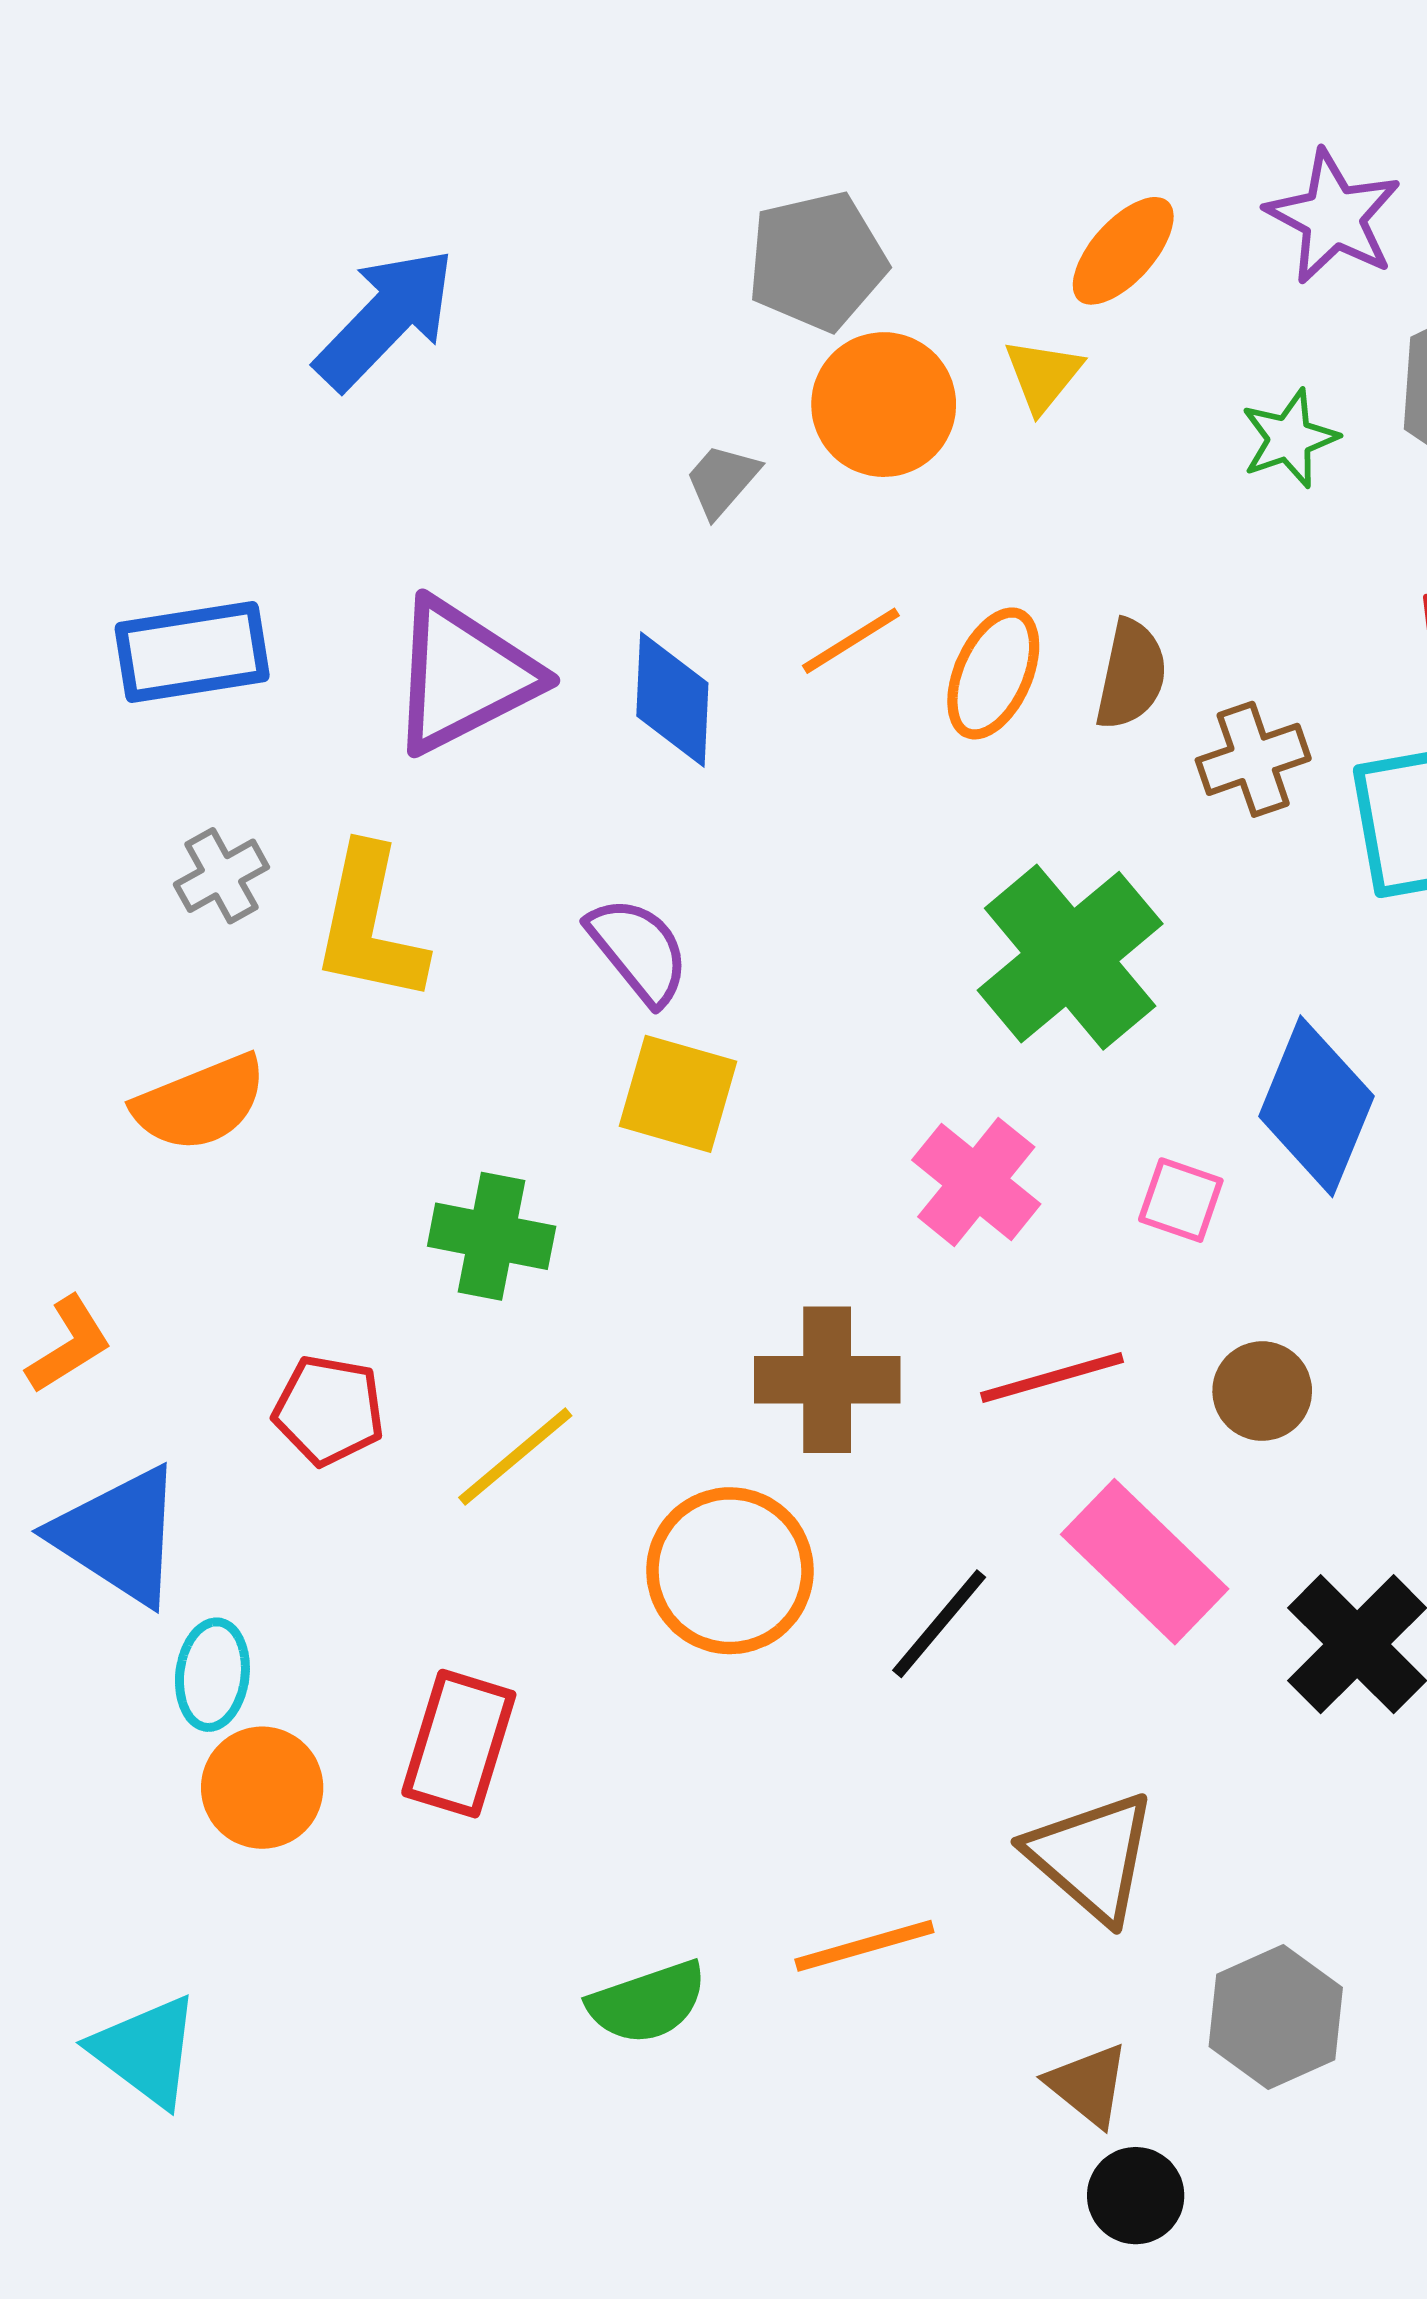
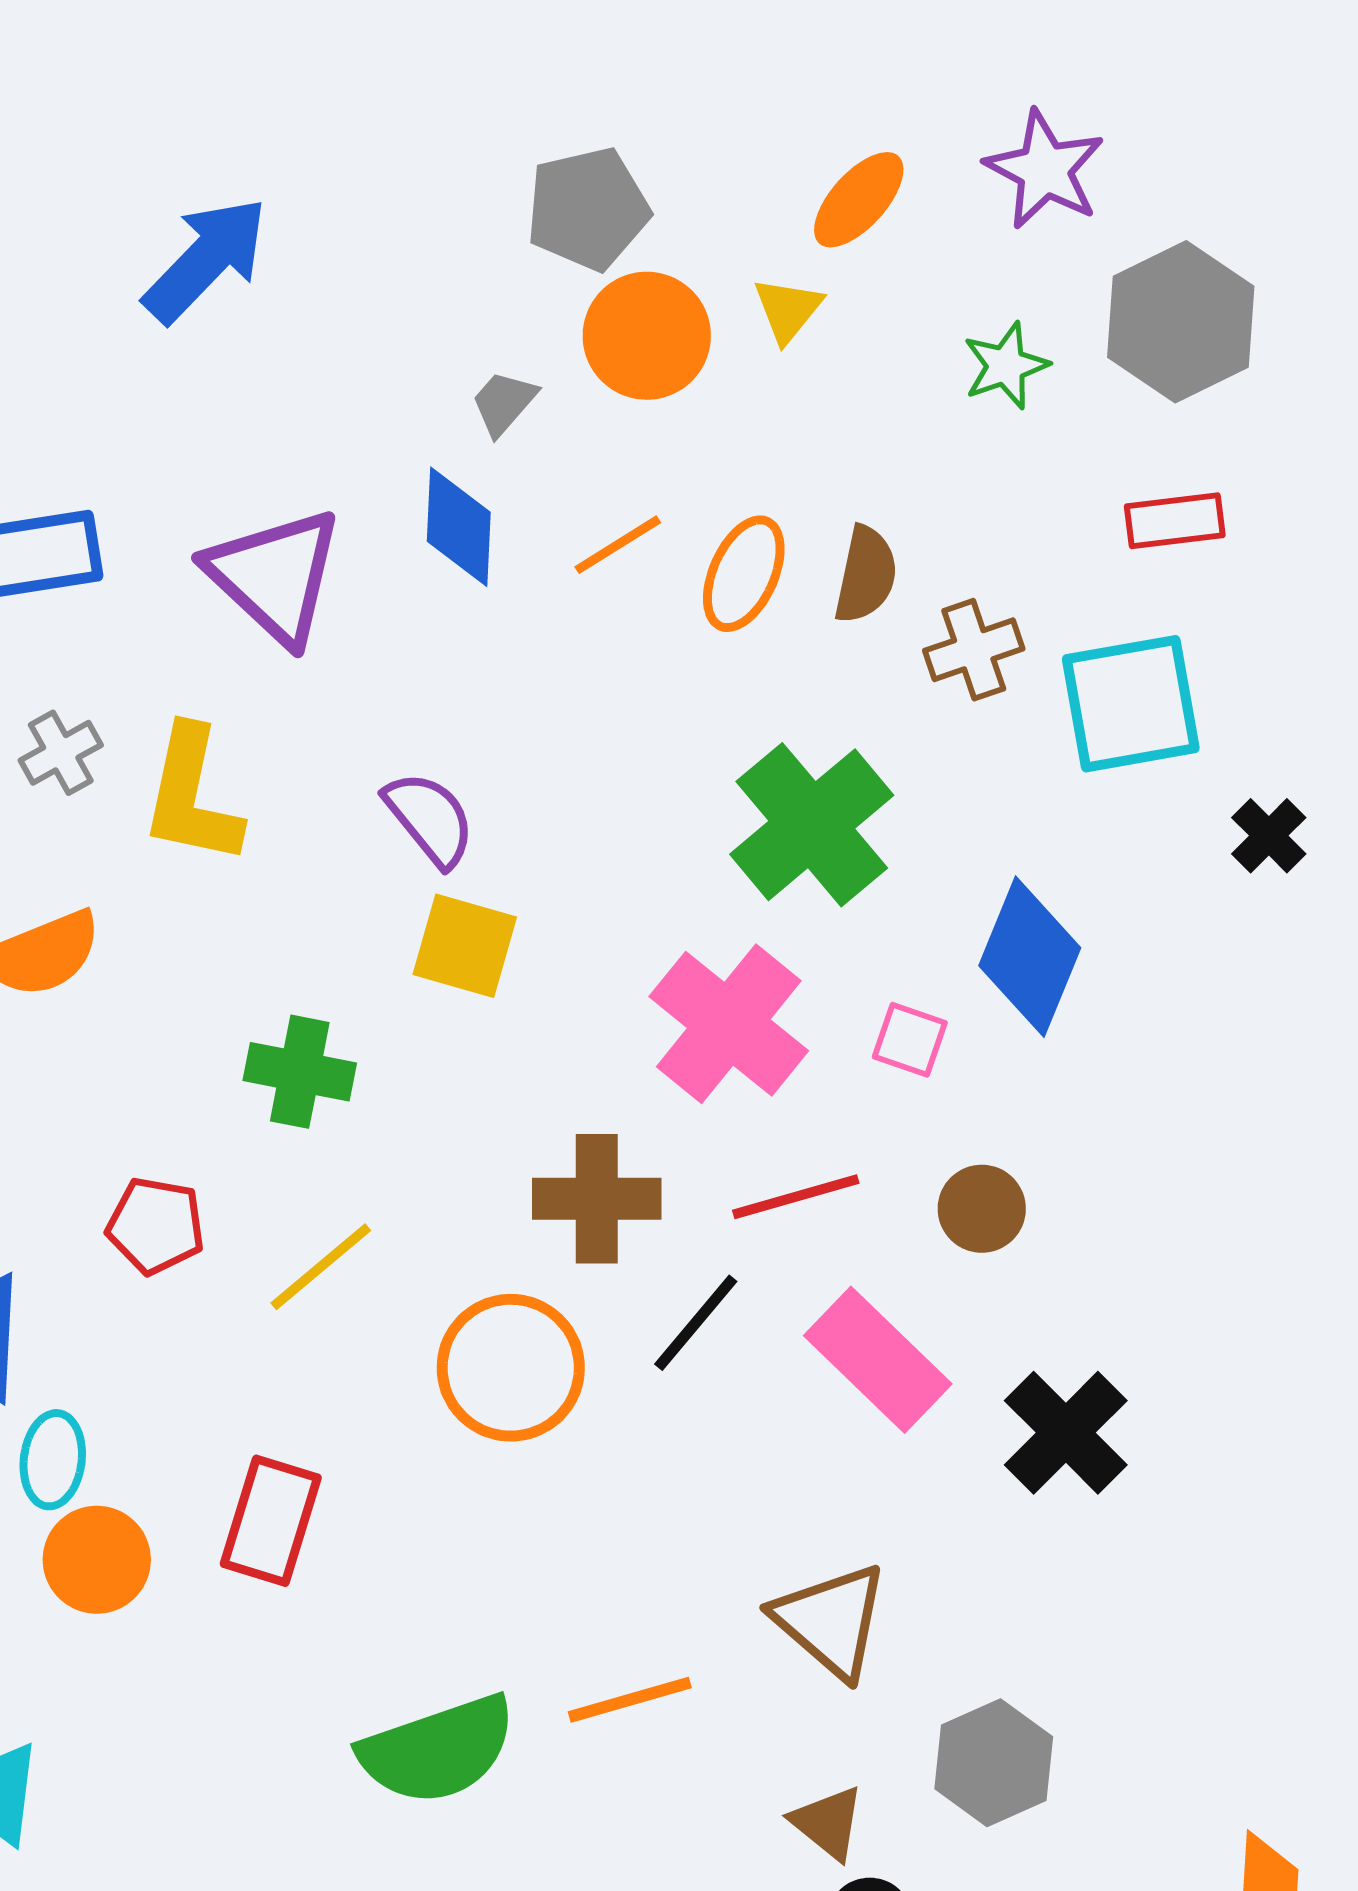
purple triangle: (463, 676) -> (275, 576), turned -50
blue diamond: (672, 699) -> (459, 527), moved
pink cross: (976, 1182) -> (729, 1024), size x1.4
black line: (939, 1624) -> (696, 1323), moved
green semicircle: (647, 2002) -> (438, 1750), size x1.5

